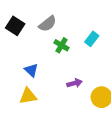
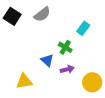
green cross: (62, 45) -> (65, 47), moved
blue triangle: (31, 70) -> (47, 60), moved

